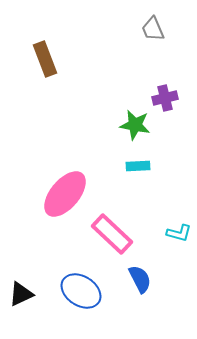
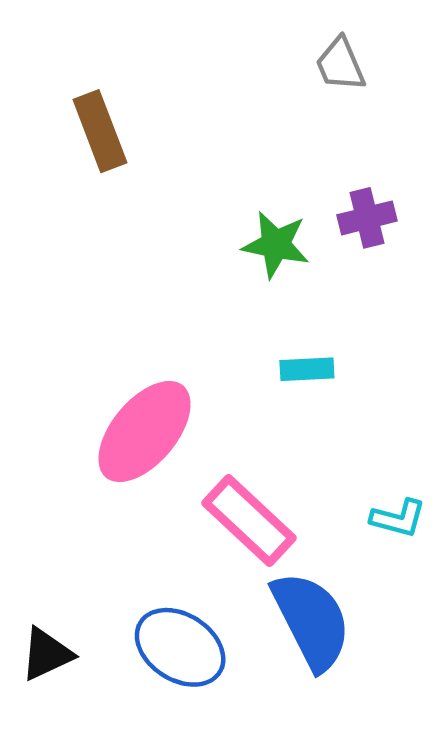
green star: (135, 125) -> (276, 245), moved
blue semicircle: (140, 279) -> (311, 621), size x1.6

